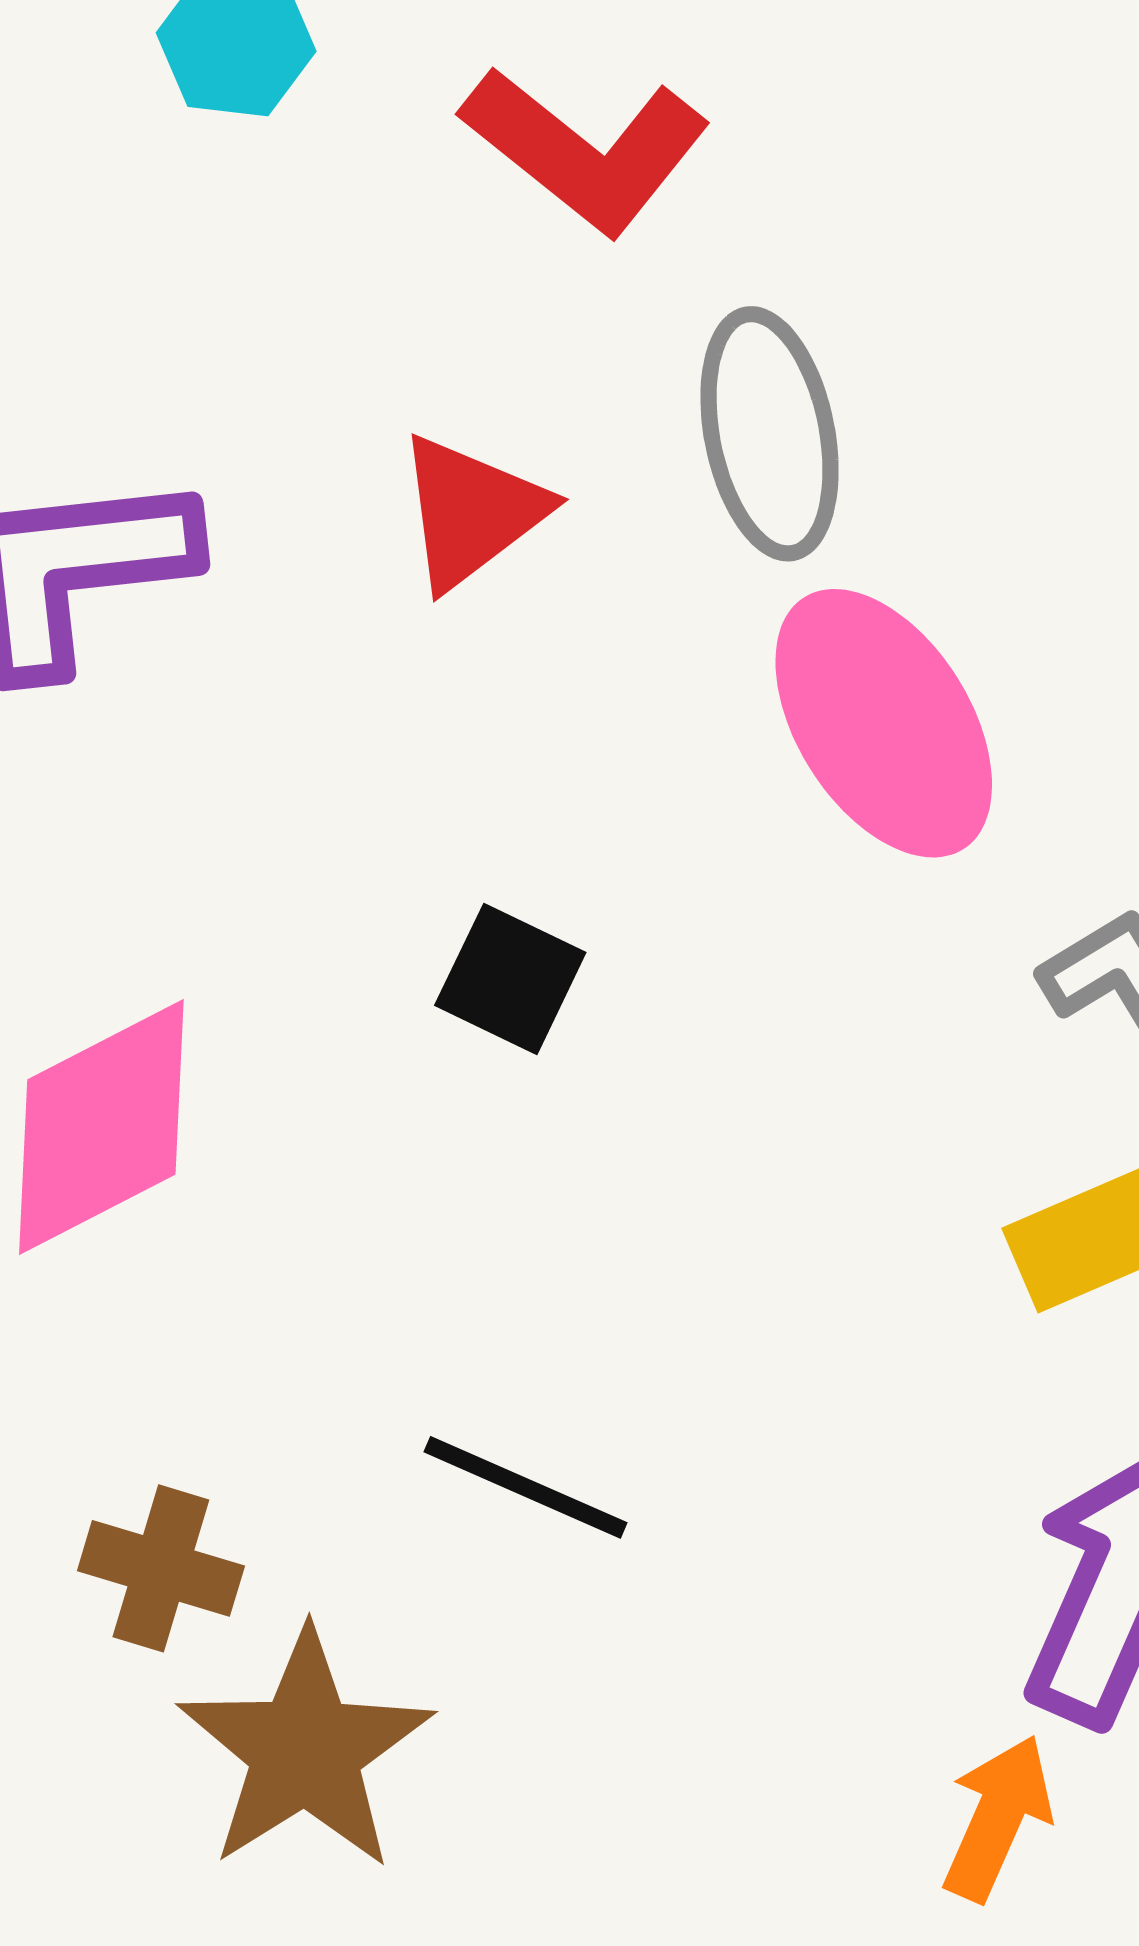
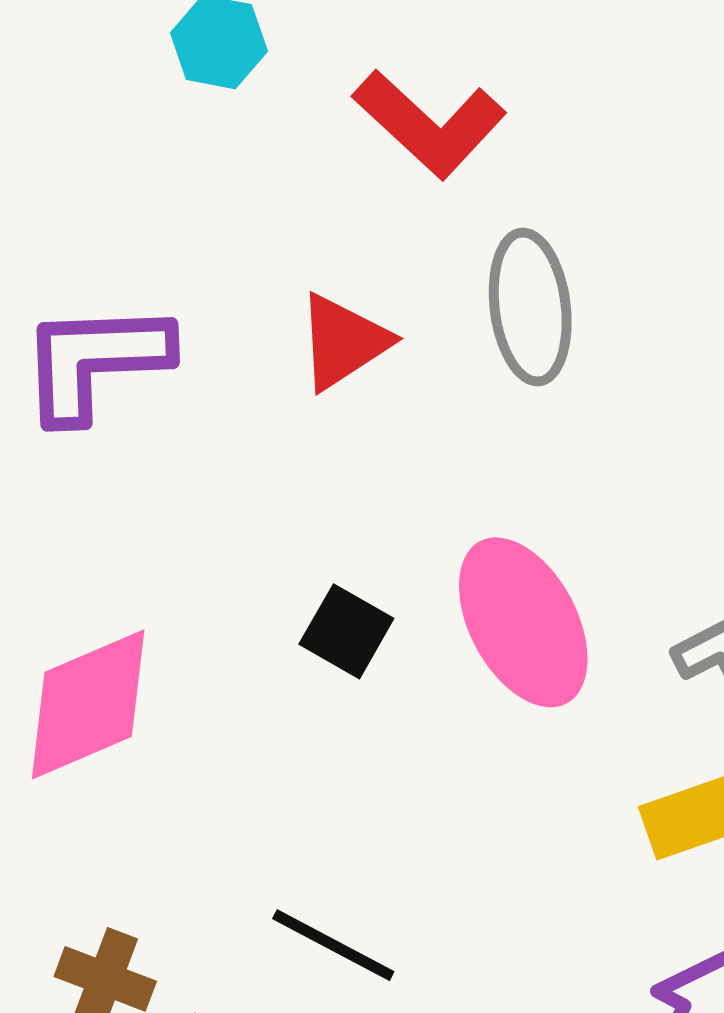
pink ellipse: (884, 723) -> (523, 622), moved

